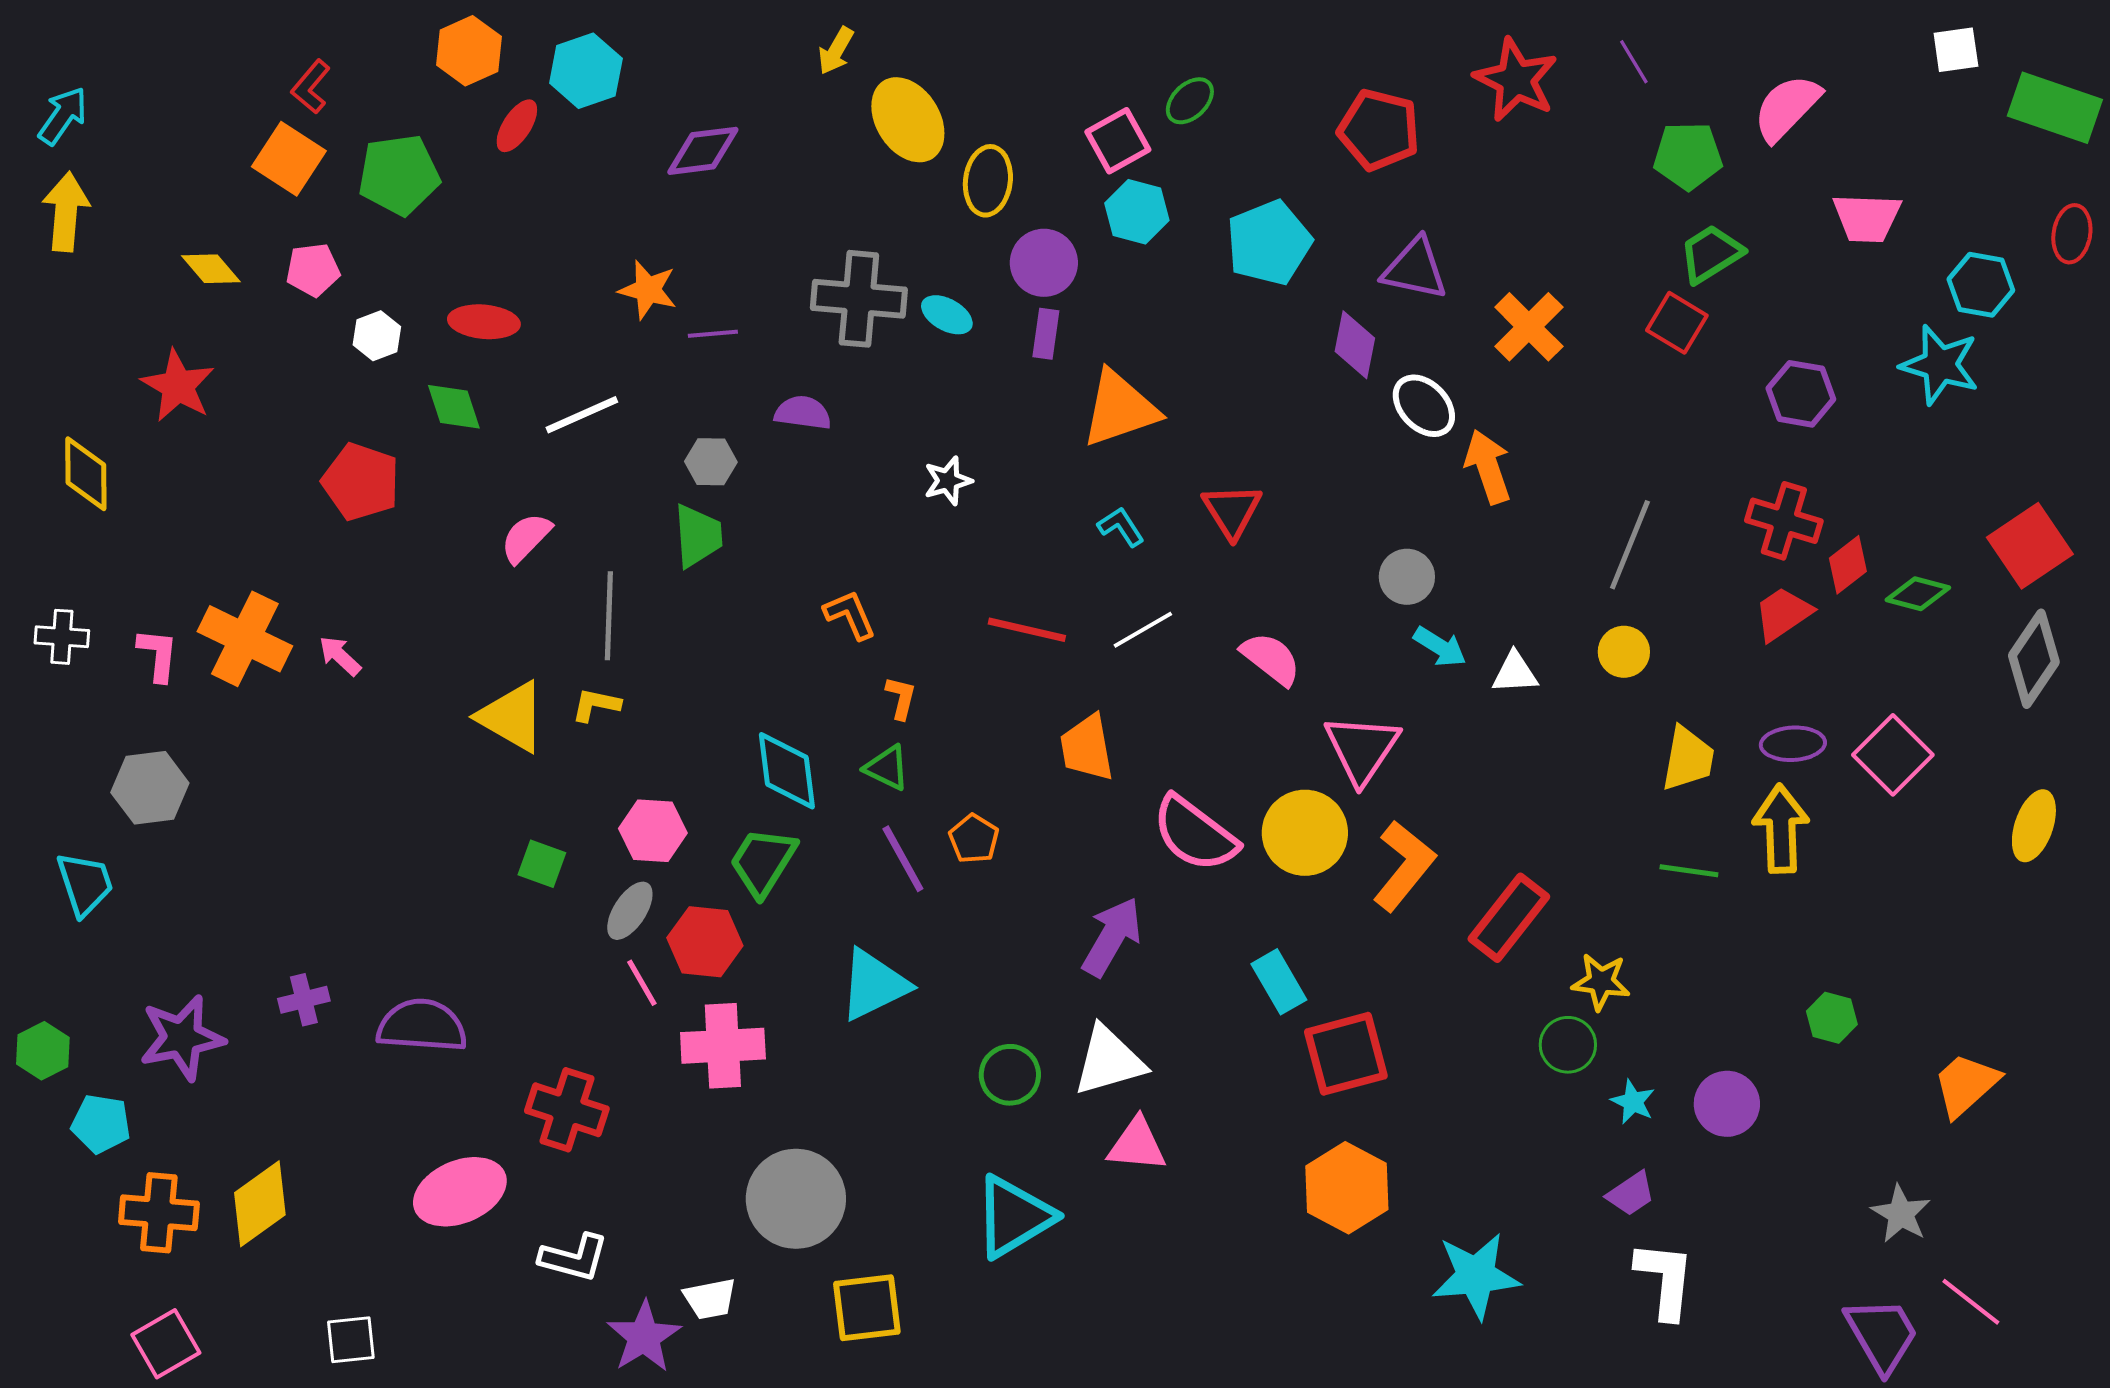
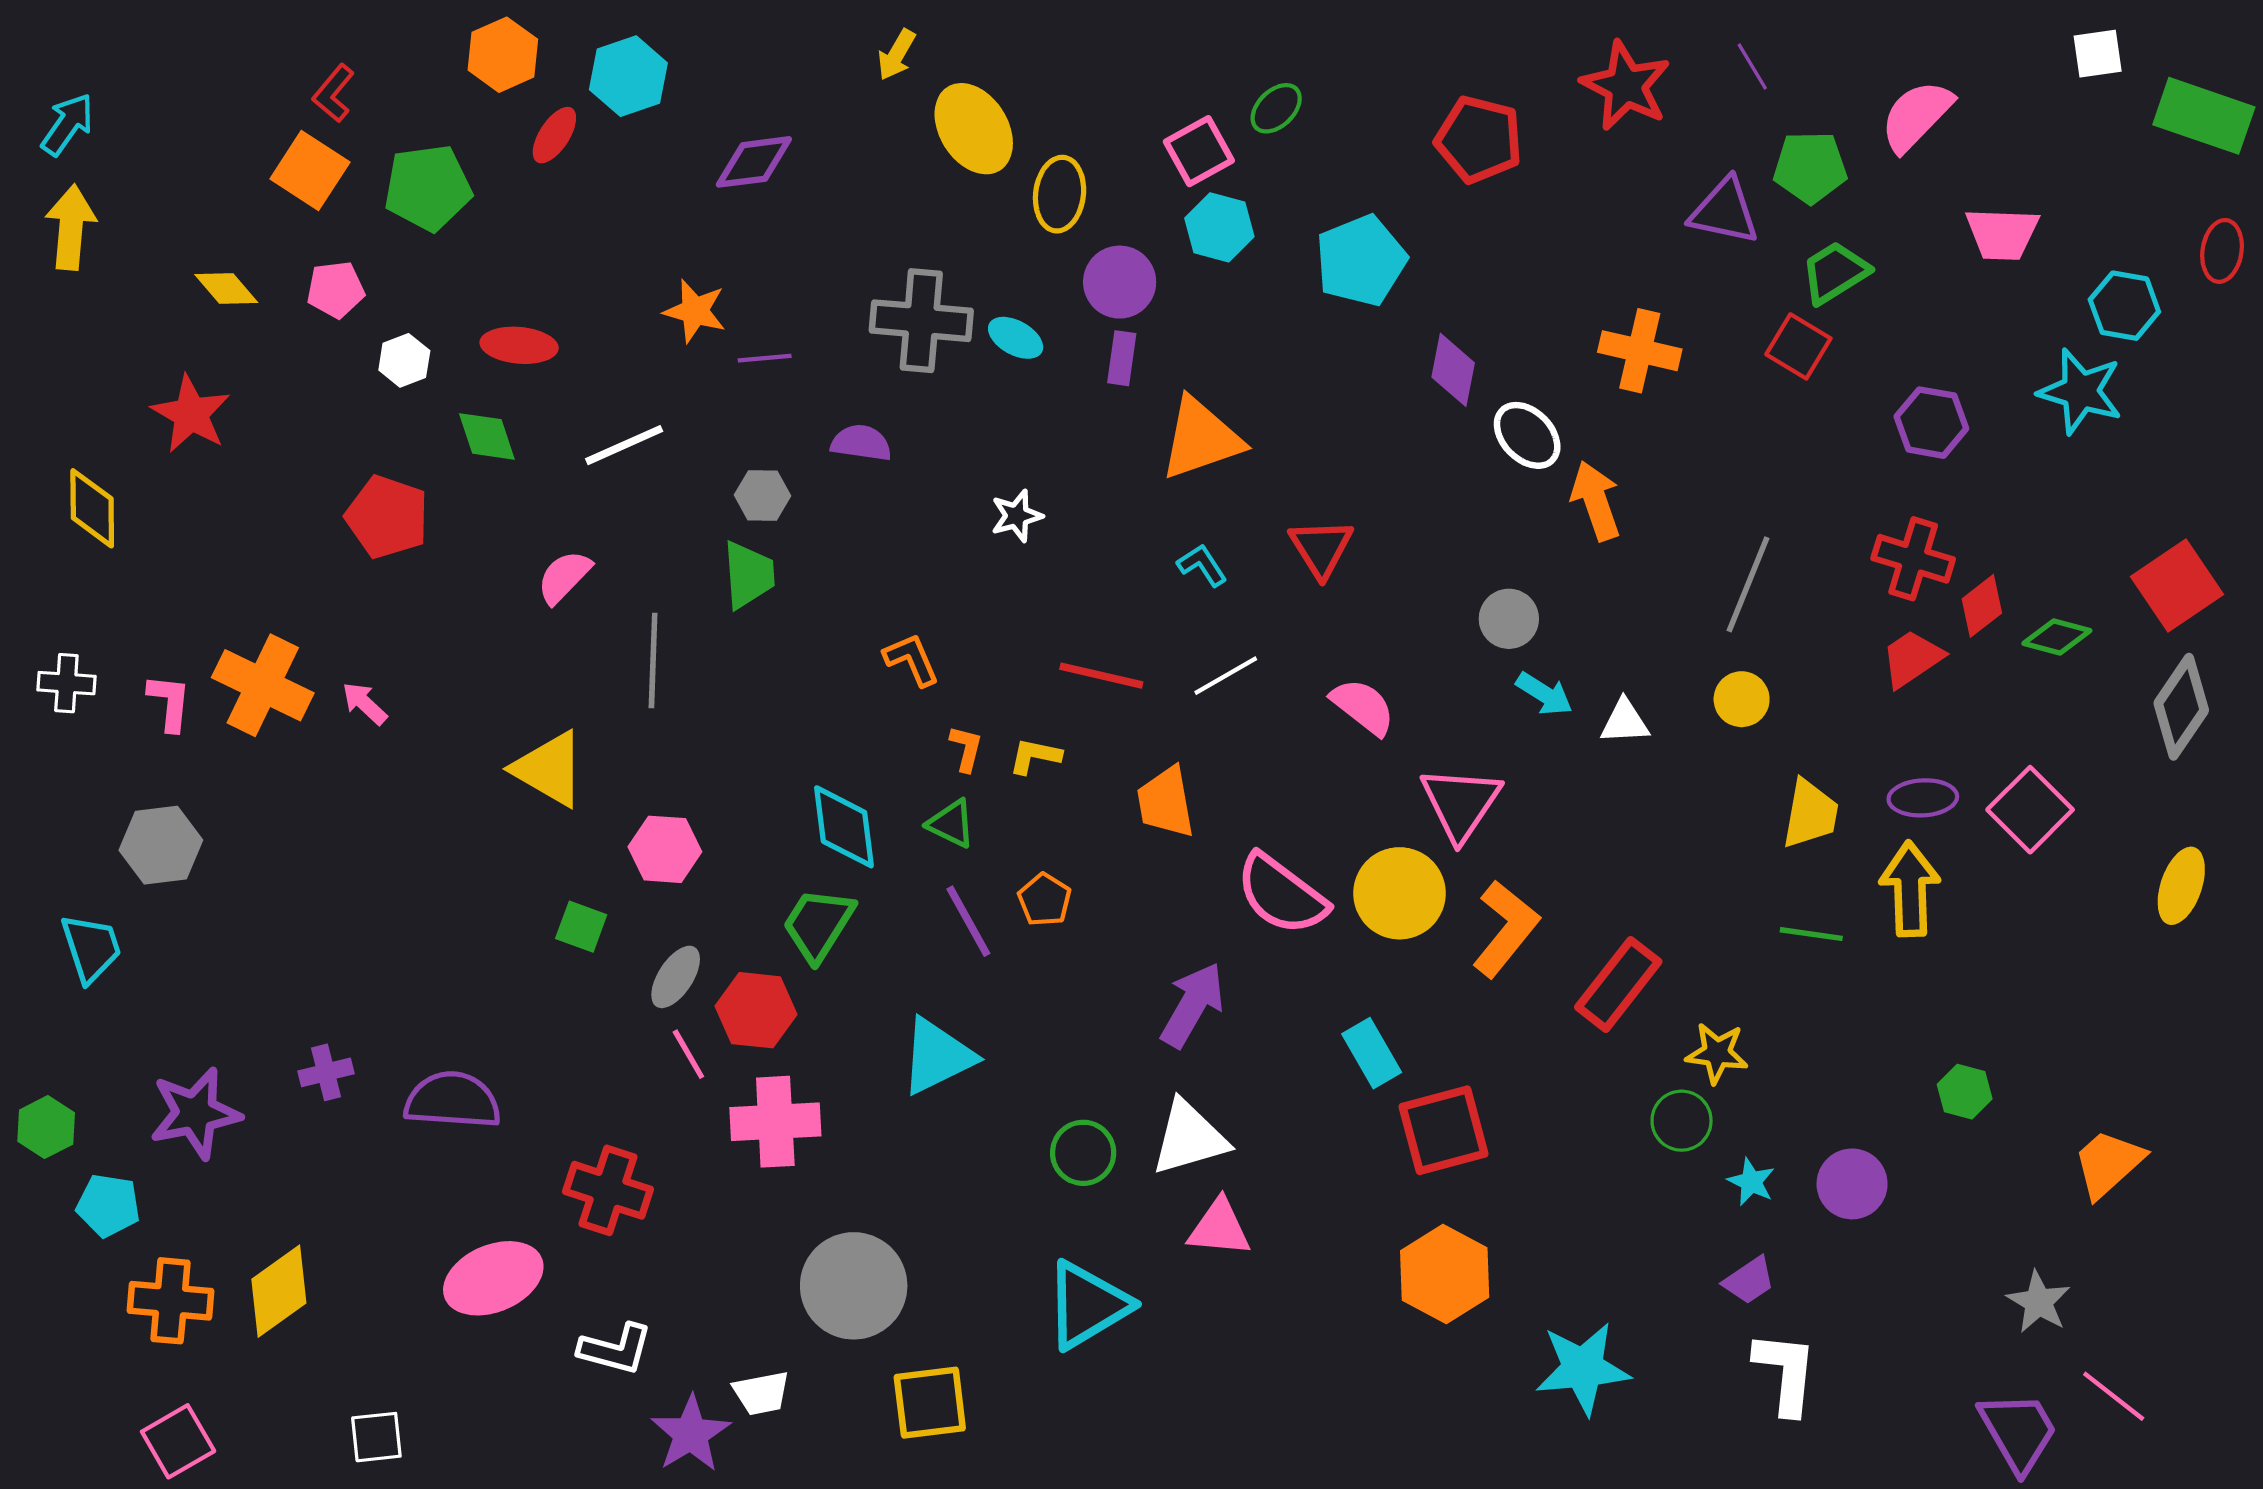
purple triangle: (1415, 269) -> (1724, 211), moved
orange cross: (1529, 327) -> (1640, 351), turned -32
yellow L-shape: (596, 705) -> (1035, 756), moved
pink hexagon: (653, 831) -> (665, 849), moved

